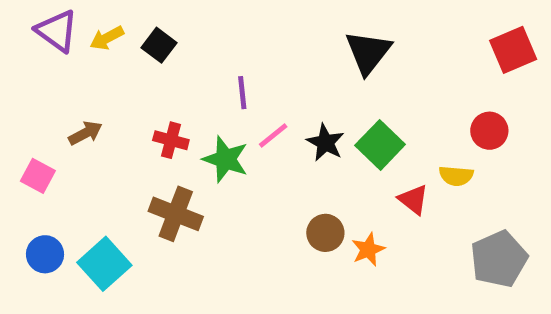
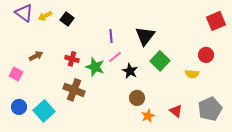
black triangle: (368, 52) -> (145, 36), moved
purple line: (242, 93) -> (111, 36), moved
black star: (325, 143) -> (130, 71), moved
red triangle: (413, 200) -> (176, 111), moved
orange star: (368, 250) -> (148, 116), moved

